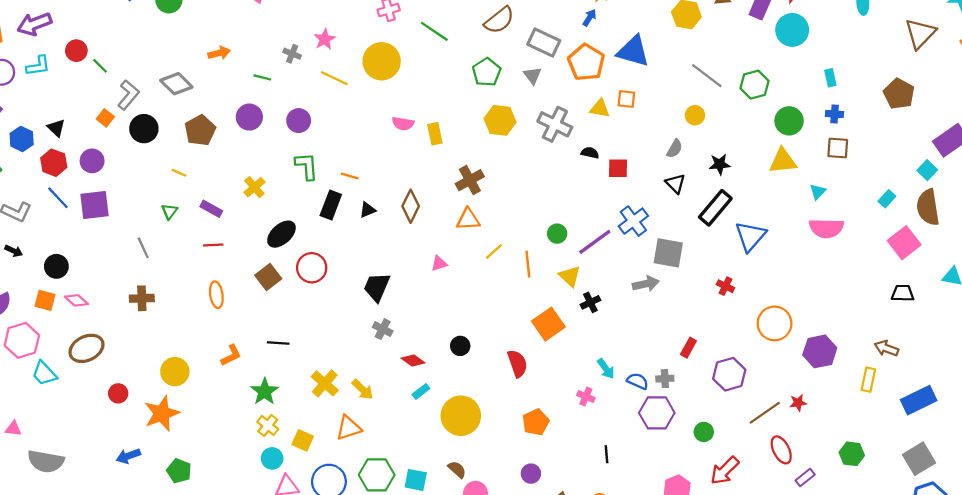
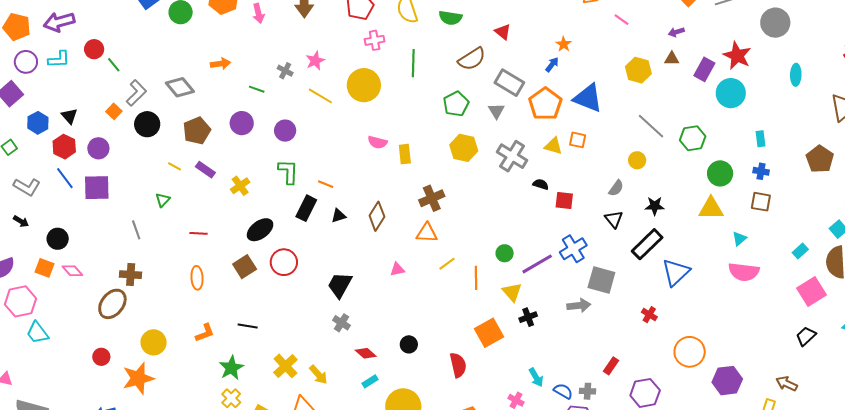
green line: (434, 31) -> (413, 63), turned 52
purple rectangle: (211, 209) -> (205, 170), moved
black trapezoid: (903, 293) -> (806, 336), turned -50
brown ellipse: (87, 348) -> (112, 304), moved, turned -32

